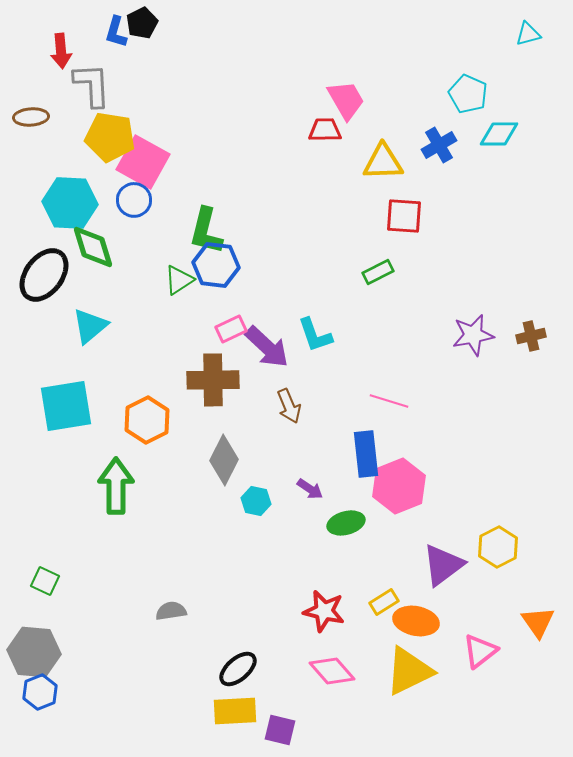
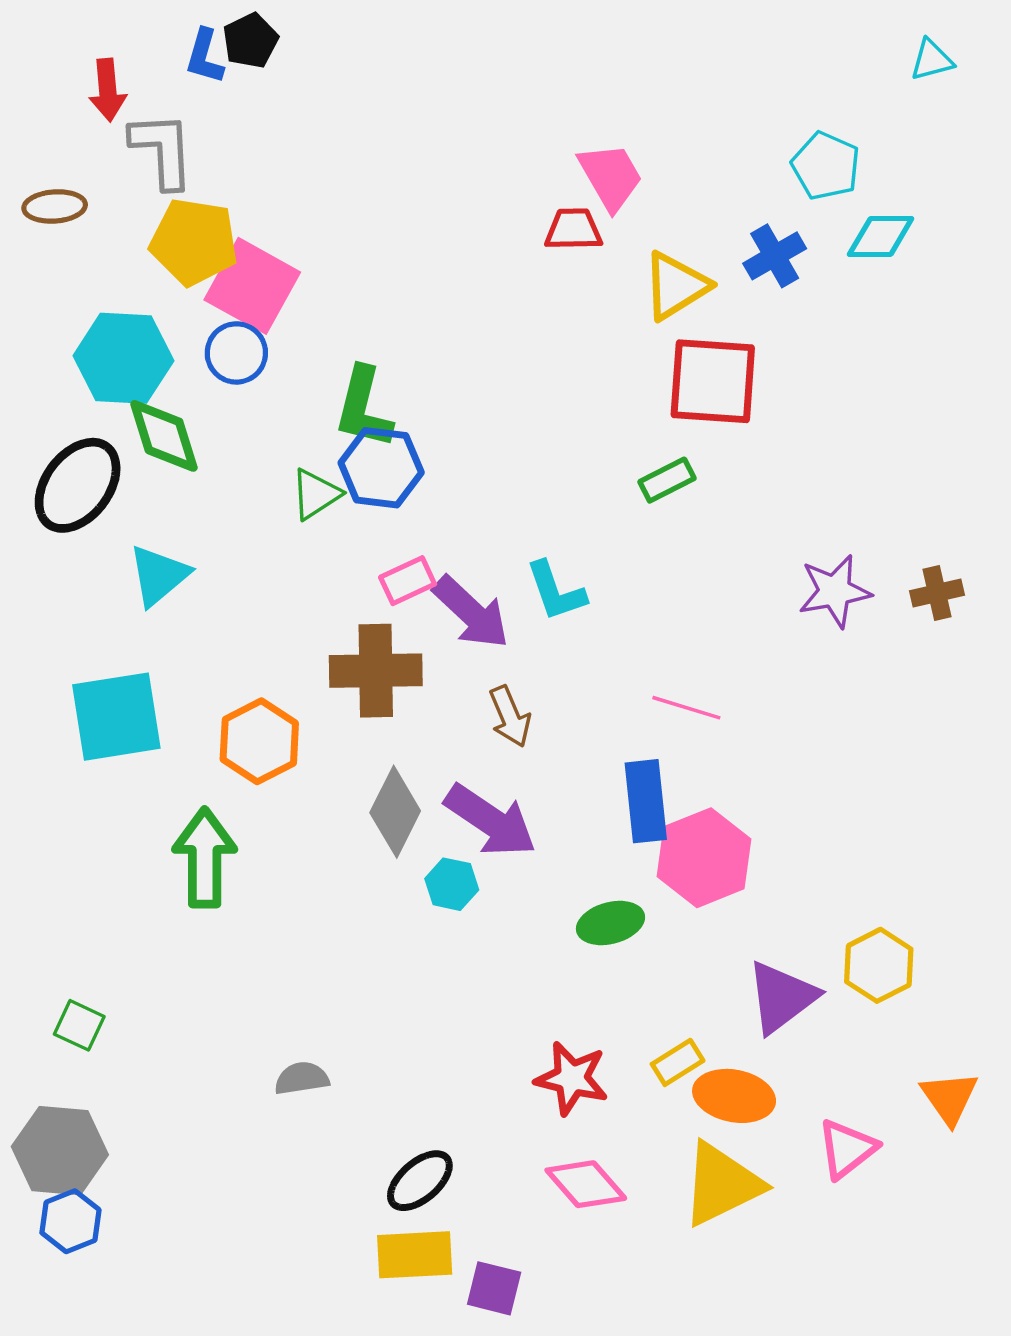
yellow triangle: (383, 162) -> (676, 286), turned -30
red square: (404, 216) -> (713, 381), size x1.4
purple arrow: (310, 489) -> (490, 821), moved, size x2.0

